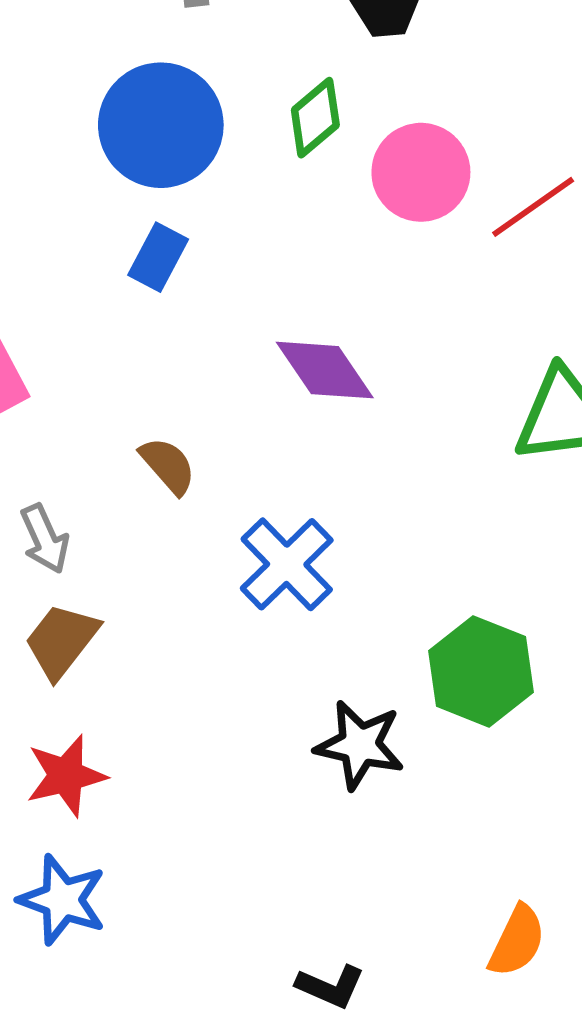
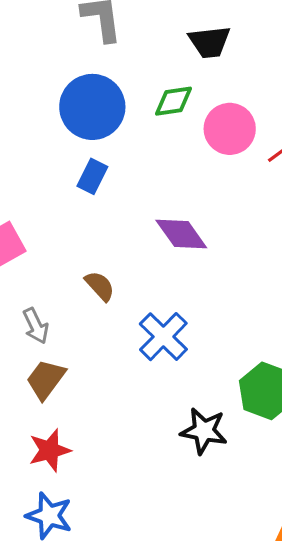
green diamond: (315, 118) -> (174, 101), turned 33

